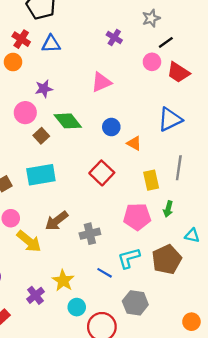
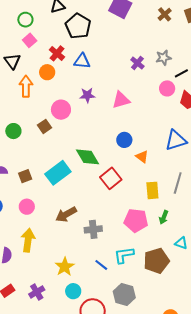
gray star: (151, 18) -> (163, 58), moved
purple star: (44, 89) -> (87, 95), moved
pink circle: (25, 113) -> (61, 110), moved
green diamond: (68, 121) -> (88, 157), moved
brown square: (41, 136) -> (44, 126), moved
cyan rectangle: (41, 175) -> (58, 173), turned -35
yellow arrow: (29, 241) -> (28, 240), moved, turned -130
purple cross: (35, 295) -> (37, 292), moved

